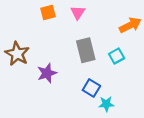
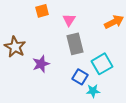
pink triangle: (78, 13) -> (69, 20), moved
cyan square: (117, 56) -> (102, 64), moved, size x1.5

